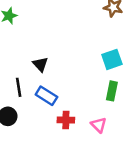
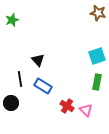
red cross: (66, 120) -> (67, 106), moved, turned 32

